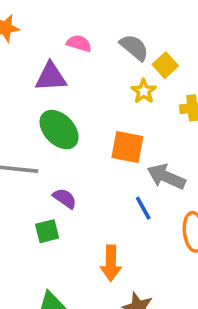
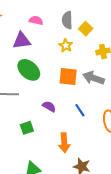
gray semicircle: (134, 47) -> (67, 20), turned -126
yellow star: (144, 91) -> (66, 46), moved
gray arrow: (166, 177) -> (94, 78), moved
purple semicircle: (65, 198) -> (49, 106), moved

